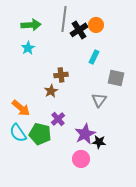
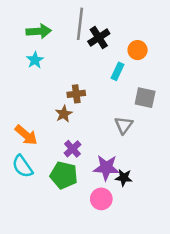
orange circle: (96, 25) -> (138, 50), moved
green pentagon: (40, 134) -> (64, 175), moved
purple star: (85, 134) -> (106, 168), turned 30

